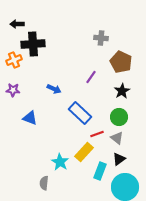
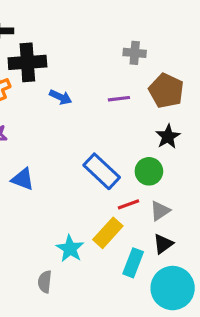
purple line: (91, 77) -> (119, 99), moved, turned 48
blue arrow: (54, 89) -> (61, 97), moved
green circle: (119, 117) -> (149, 171), moved
gray triangle: (117, 138) -> (160, 211), turned 48

